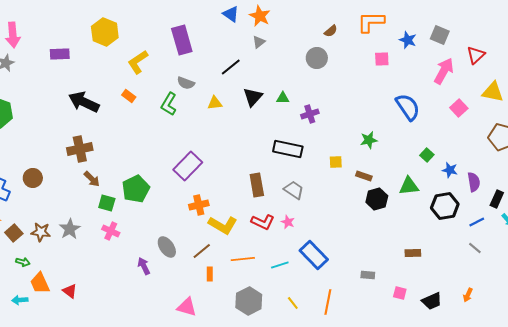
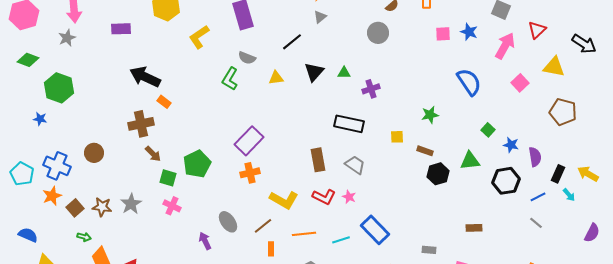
blue star: (408, 40) -> (469, 32), moved
orange rectangle: (129, 96) -> (164, 102), moved
orange cross: (199, 205) -> (250, 173), moved

